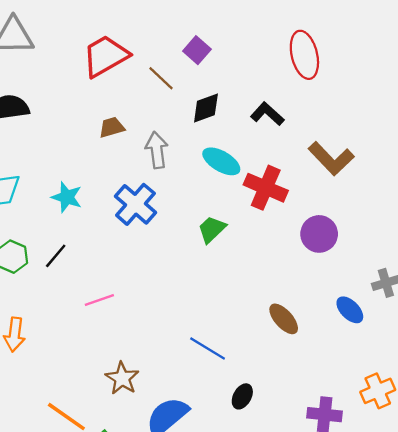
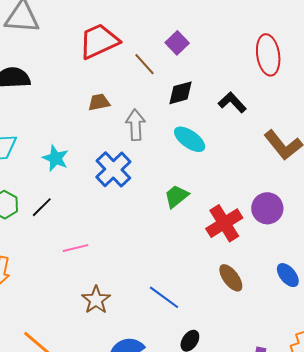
red cross: (266, 188) -> (224, 223), moved, turned 30
brown star: (122, 378) -> (96, 300), moved

